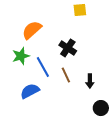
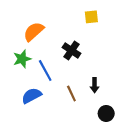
yellow square: (80, 10) -> (91, 17), moved
brown line: (66, 75) -> (71, 94), moved

